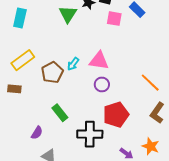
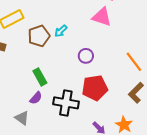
pink triangle: (99, 61) -> (102, 17), moved
purple semicircle: (37, 133) -> (36, 98), moved

